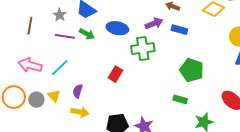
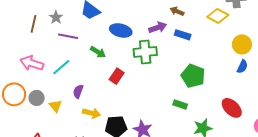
gray star: (60, 15) -> (56, 17), moved
green arrow: (87, 34) -> (98, 52), moved
yellow triangle: (54, 96) -> (56, 106), moved
yellow arrow: (80, 112) -> (91, 113), moved

